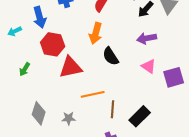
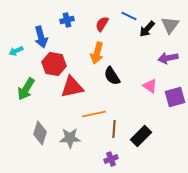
purple arrow: (147, 38) -> (168, 58), moved
green arrow: (25, 69) -> (26, 89), size x1.6
gray star: (69, 118) -> (70, 138), size x1.5

